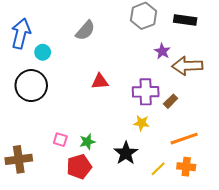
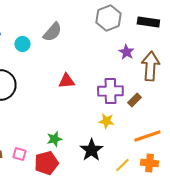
cyan circle: (43, 52) -> (22, 44), moved
brown arrow: (187, 66) -> (150, 66), turned 96
pink square: (60, 140) -> (19, 154), moved

